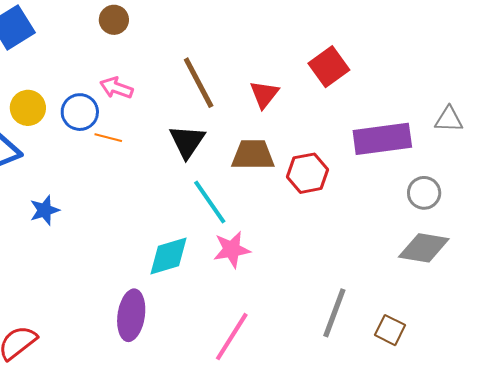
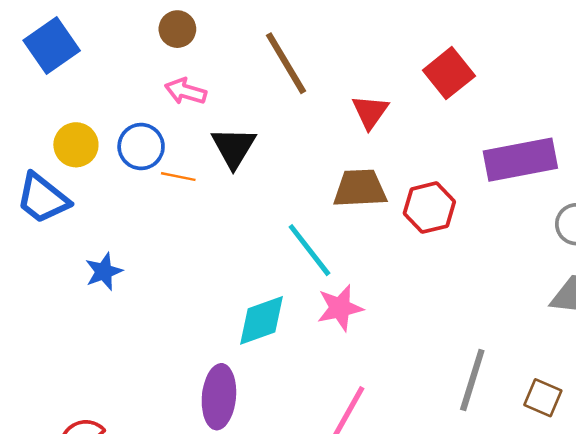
brown line: (199, 83) -> (286, 63), moved
pink arrow: (116, 88) -> (186, 91), moved
black triangle: (187, 141) -> (234, 147), moved

